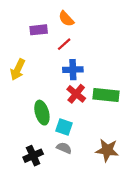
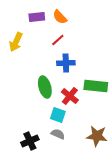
purple rectangle: (39, 30) -> (37, 17), moved
yellow arrow: (18, 70) -> (16, 42), moved
red cross: (76, 94) -> (70, 96), moved
green ellipse: (42, 113) -> (45, 87), moved

